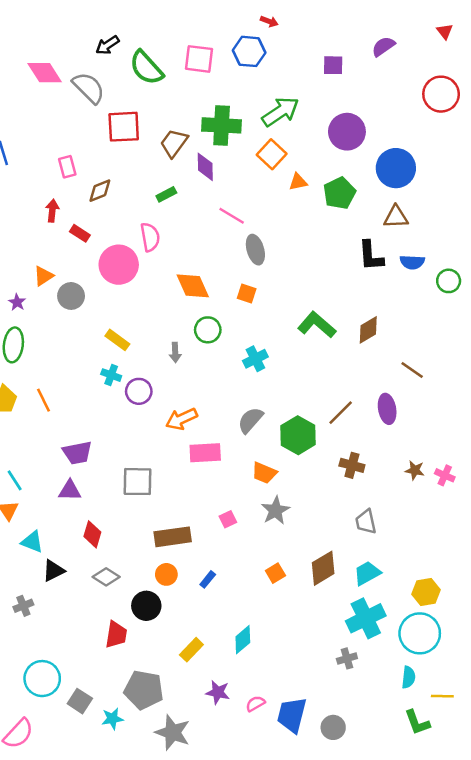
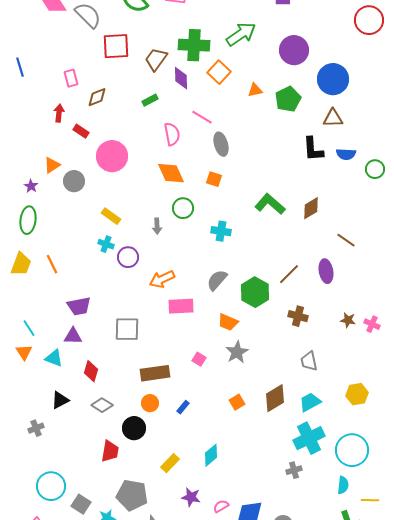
orange square: (272, 154) -> (219, 72), moved
pink semicircle: (150, 237) -> (172, 134), moved
cyan cross: (255, 359) -> (221, 231), turned 36
pink square: (228, 519) -> (199, 359), turned -32
cyan triangle: (32, 542) -> (54, 358), moved
yellow hexagon: (426, 592) -> (357, 394), moved

